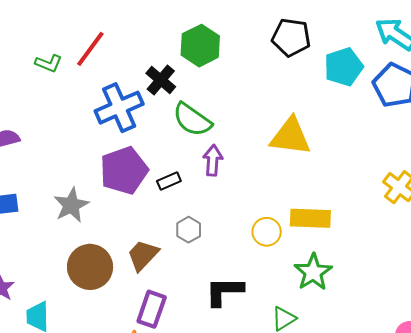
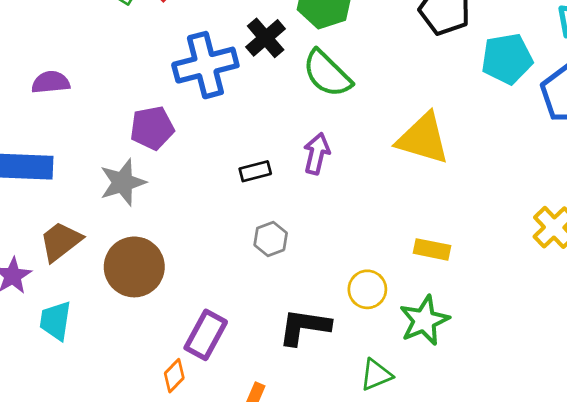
green semicircle: (192, 120) -> (327, 74), moved
purple pentagon: (124, 170) -> (152, 128), moved, size x0.7
yellow rectangle: (310, 218) -> (432, 249), size x0.7
yellow circle: (267, 232) -> (367, 289), moved
brown trapezoid: (143, 255) -> (61, 241), moved

